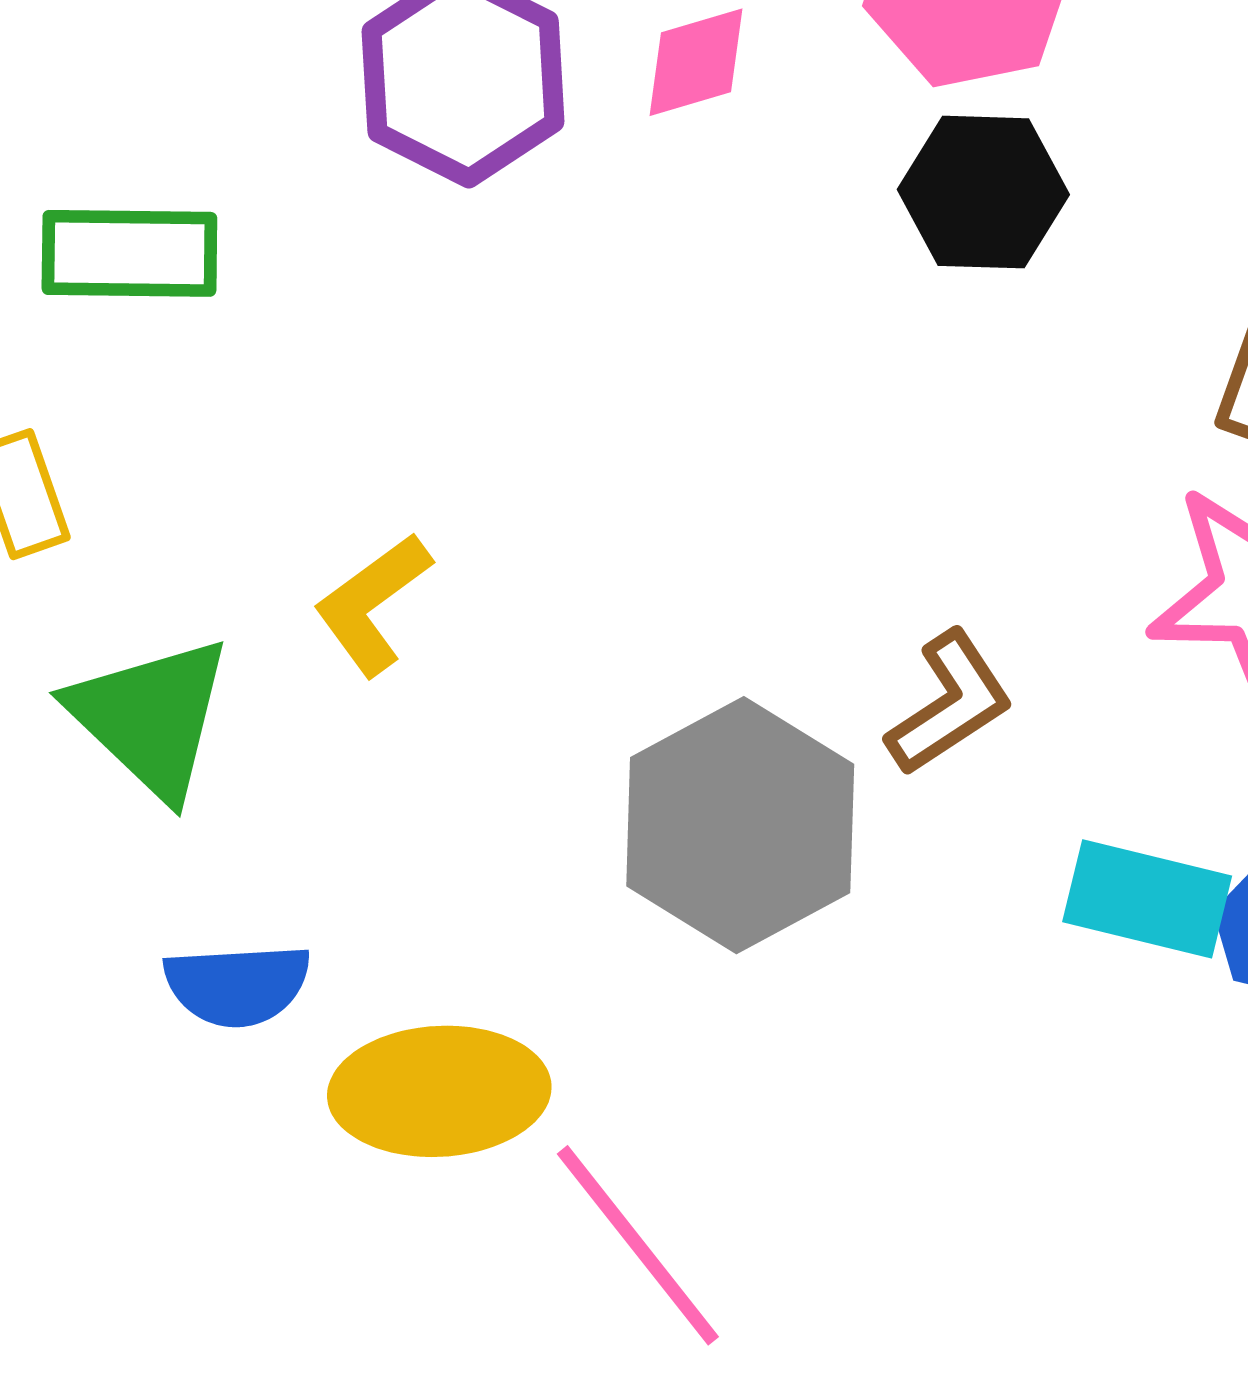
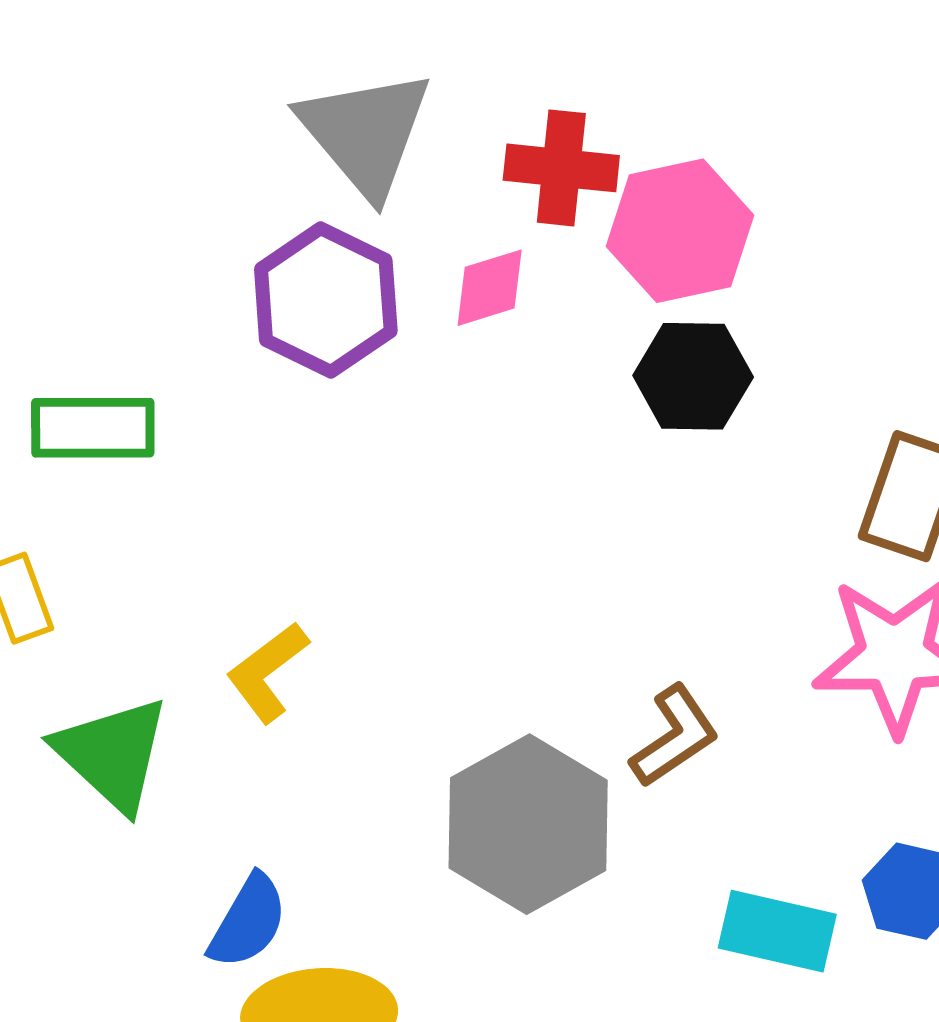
cyan rectangle: (1147, 899) -> (777, 931), moved
blue semicircle: (237, 985) -> (248, 921), moved, turned -56

